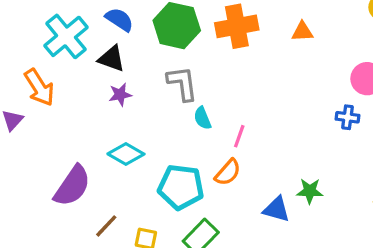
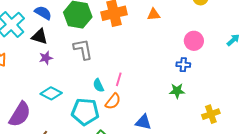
cyan semicircle: (202, 118) -> (98, 85), moved
green star: (310, 191) -> (177, 91), moved

